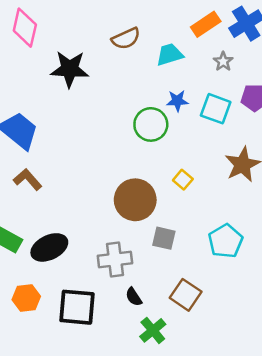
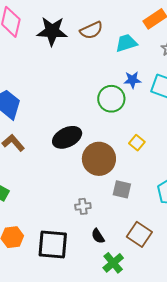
black star: (70, 69) -> (52, 31), moved
black ellipse: (49, 247) -> (67, 137), moved
gray cross: (115, 259) -> (83, 206), size x0.6

